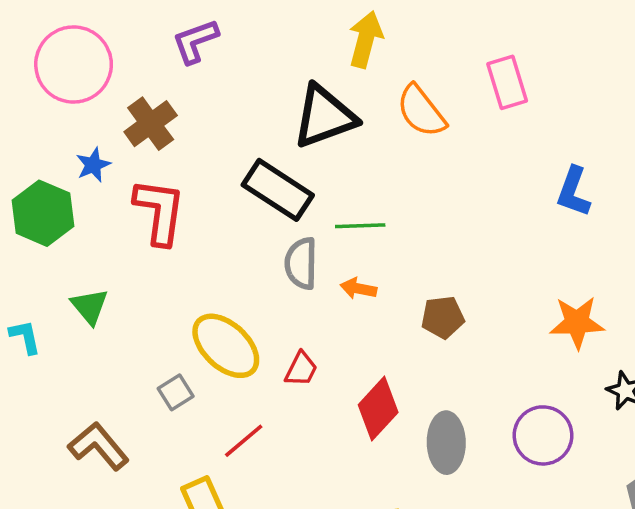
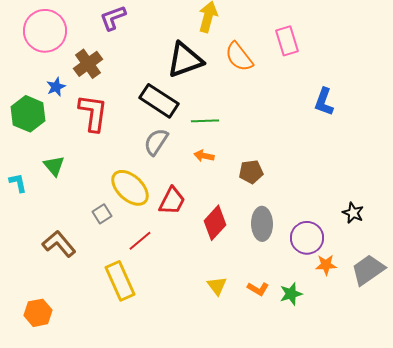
gray semicircle: (301, 263) -> (156, 142), moved, turned 32
orange star: (577, 323) -> (326, 265), moved, size x0.7
red trapezoid: (301, 369) -> (172, 201), size x1.4
gray ellipse: (446, 443) -> (262, 224), moved

